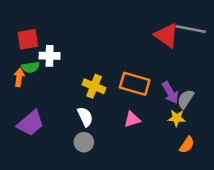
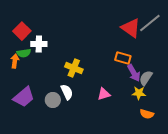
gray line: (191, 29) -> (150, 23), turned -50
red square: (28, 39) -> (22, 31), turned -36
orange rectangle: (135, 84) -> (123, 58), moved, size x0.7
gray circle: (84, 142) -> (53, 100), moved
orange semicircle: (187, 145) -> (147, 114), turned 72

